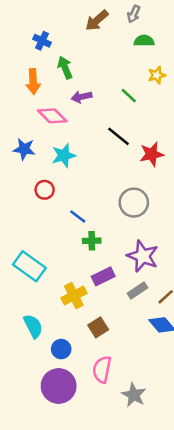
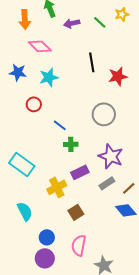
green line: (129, 96) -> (100, 22), moved
purple arrow: (82, 97) -> (72, 23), moved
black line: (118, 136) -> (92, 62), turned 42
blue circle: (61, 349) -> (47, 237), moved
purple circle: (59, 386) -> (45, 258), size x0.7

